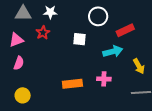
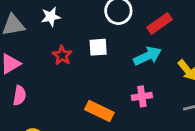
red star: (43, 33) -> (62, 55), moved
orange rectangle: (72, 84) -> (99, 111), turned 42

